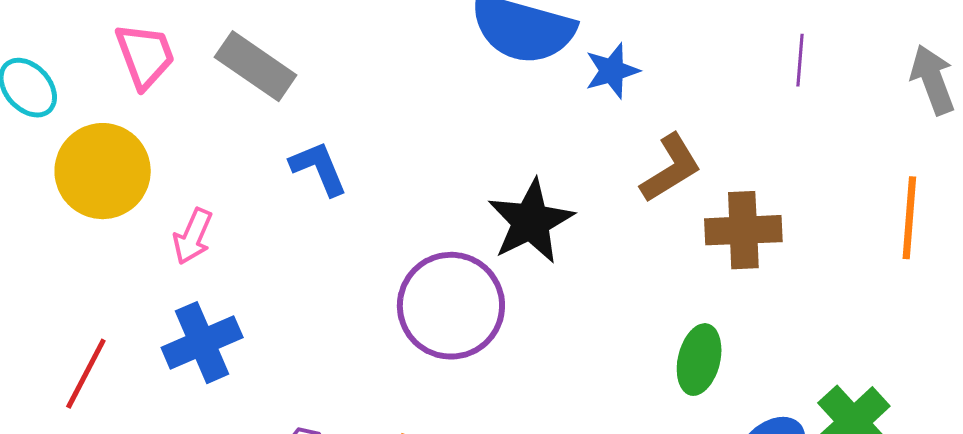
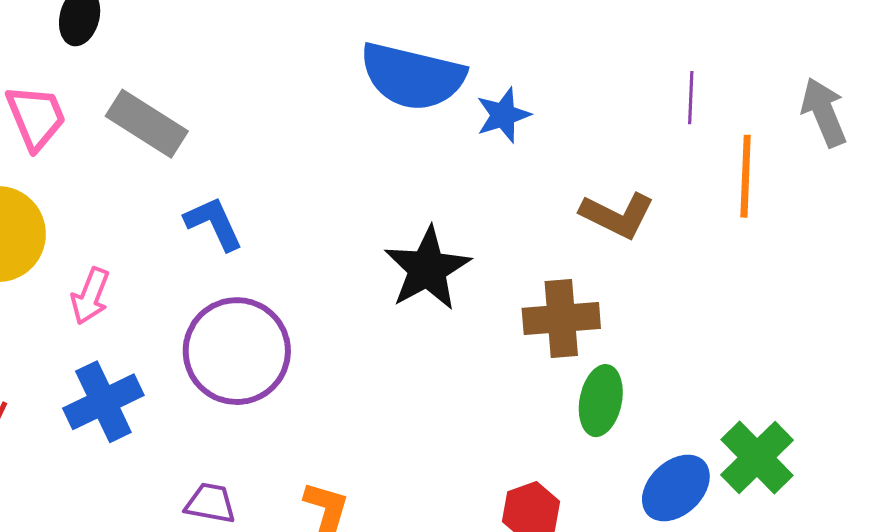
brown L-shape: (671, 168) -> (617, 215), moved, turned 60
orange line: (909, 218) -> (746, 176), moved
brown cross: (743, 230) -> (561, 318), moved
purple circle: (451, 306) -> (237, 351), moved

